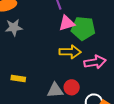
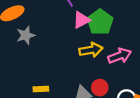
green pentagon: (83, 28) -> (100, 22), turned -30

